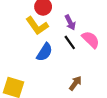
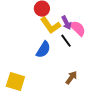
yellow L-shape: (37, 26) -> (50, 25), moved
pink semicircle: (91, 40) -> (78, 28), moved

